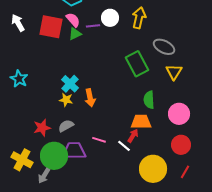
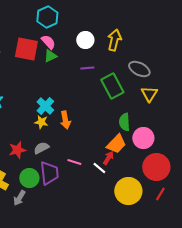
purple line: (93, 26) -> (87, 68), moved
pink circle: (179, 114) -> (143, 138), moved
orange trapezoid: (141, 122) -> (116, 144), turned 135
red circle: (181, 145) -> (156, 167), size x1.4
purple trapezoid: (74, 151) -> (49, 173), turned 85
green circle: (54, 156) -> (29, 178), size x0.7

